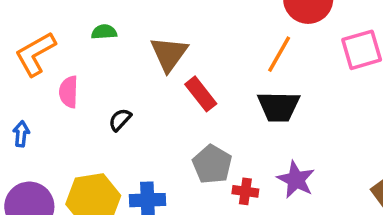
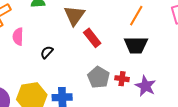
red cross: (245, 191) -> (122, 79), moved

